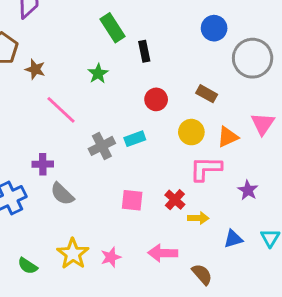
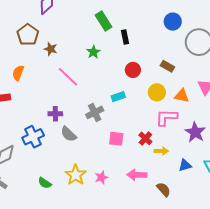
orange triangle: (228, 137) -> (182, 96), turned 35
gray cross: (102, 146) -> (95, 112), moved
purple star: (248, 190) -> (195, 132), size x1.5

